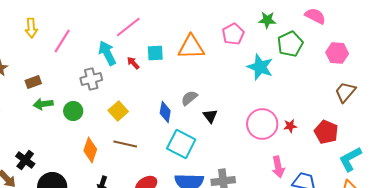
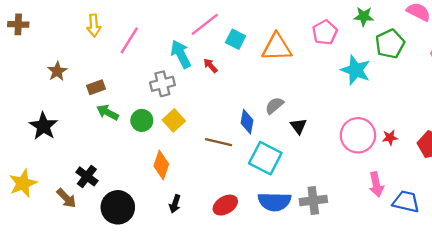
cyan square: (155, 53) -> (236, 39), moved, turned 30
green arrow: (43, 104) -> (107, 112), turned 36
yellow square: (118, 111) -> (174, 120), moved
brown line: (125, 144) -> (218, 142), moved

